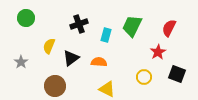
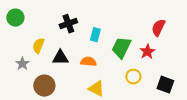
green trapezoid: (132, 26) -> (121, 48), moved
black triangle: (71, 58) -> (60, 58), turned 36
gray star: (21, 62) -> (22, 64), moved
black square: (177, 74) -> (165, 85), moved

